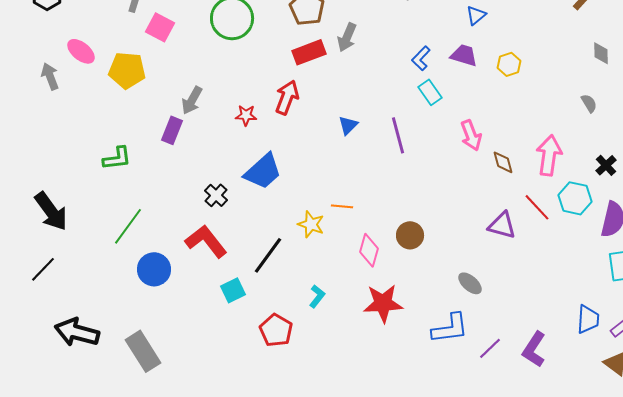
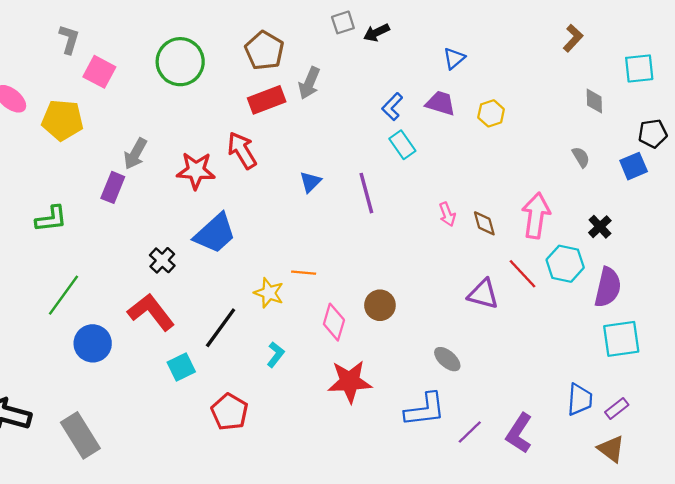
red arrow: (287, 97) -> (242, 150), turned -52
red star: (246, 115) -> (196, 171), size x1.6
pink arrow: (471, 135) -> (447, 214), moved, size x0.7
cyan L-shape: (317, 296) -> (276, 355), moved

